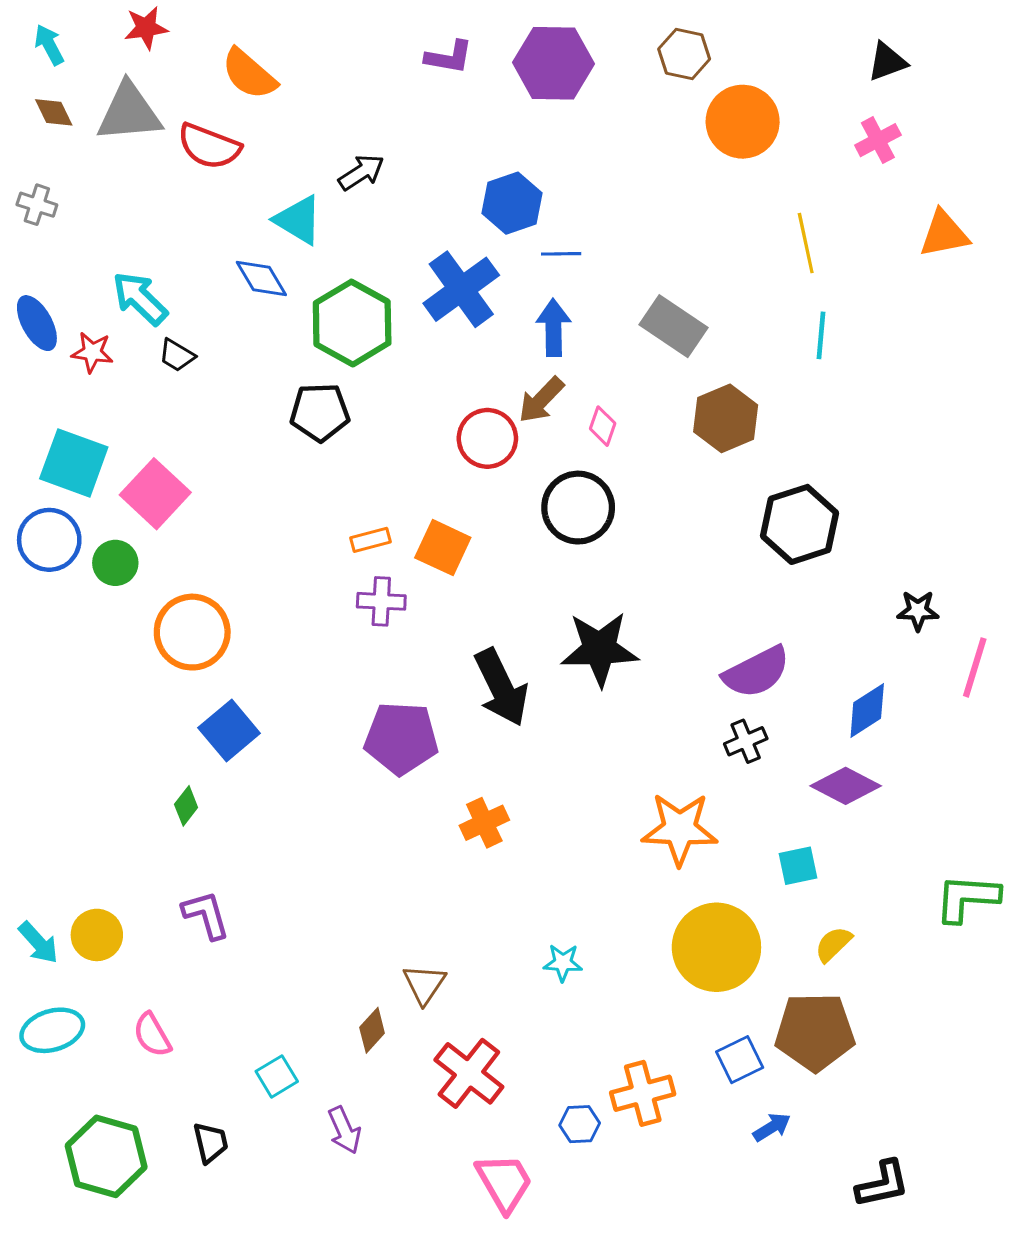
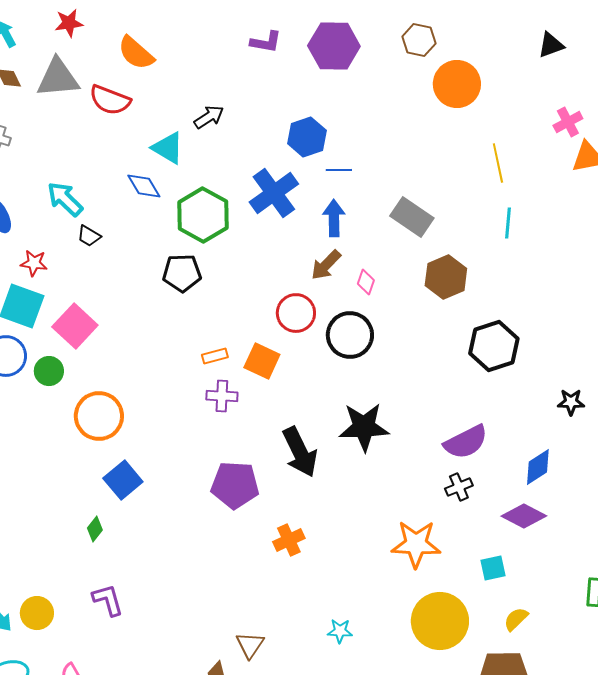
pink cross: (878, 140) -> (568, 122), moved
red star: (92, 352) -> (34, 263), moved
red circle: (487, 438) -> (296, 313), moved

